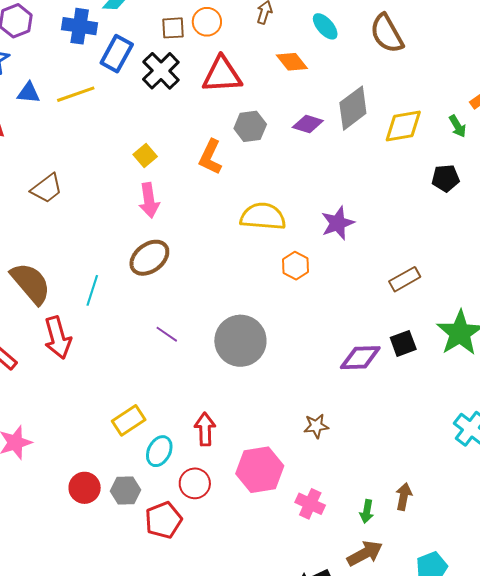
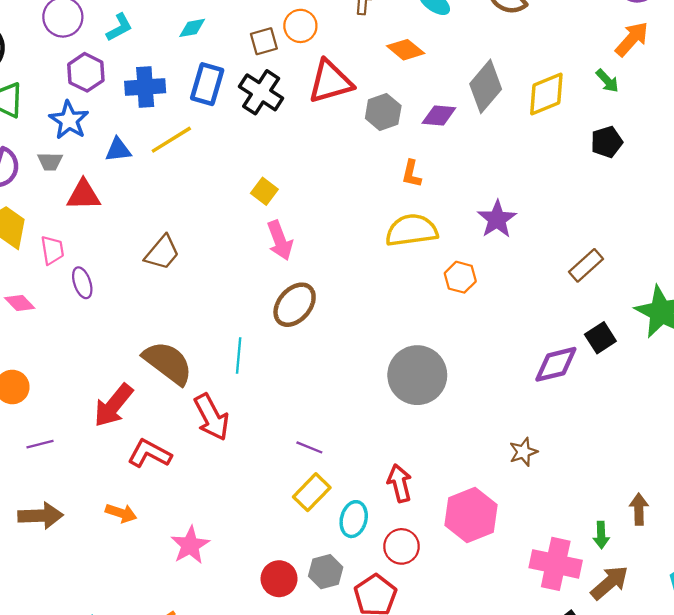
blue cross: (80, 26) -> (145, 87), moved
gray hexagon: (250, 126) -> (383, 112), moved
orange L-shape: (210, 157) -> (411, 174), moved, size x0.7
purple line: (167, 334) -> (309, 447), moved
pink cross: (310, 504) -> (556, 564), moved, size x1.5

